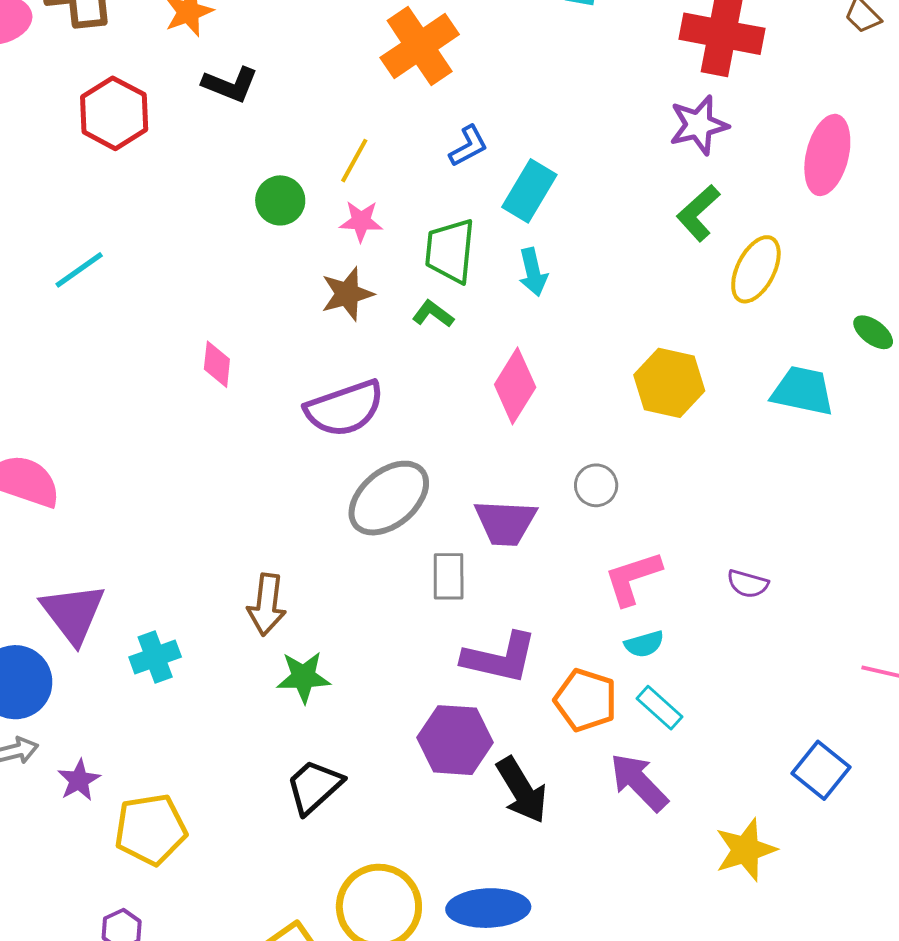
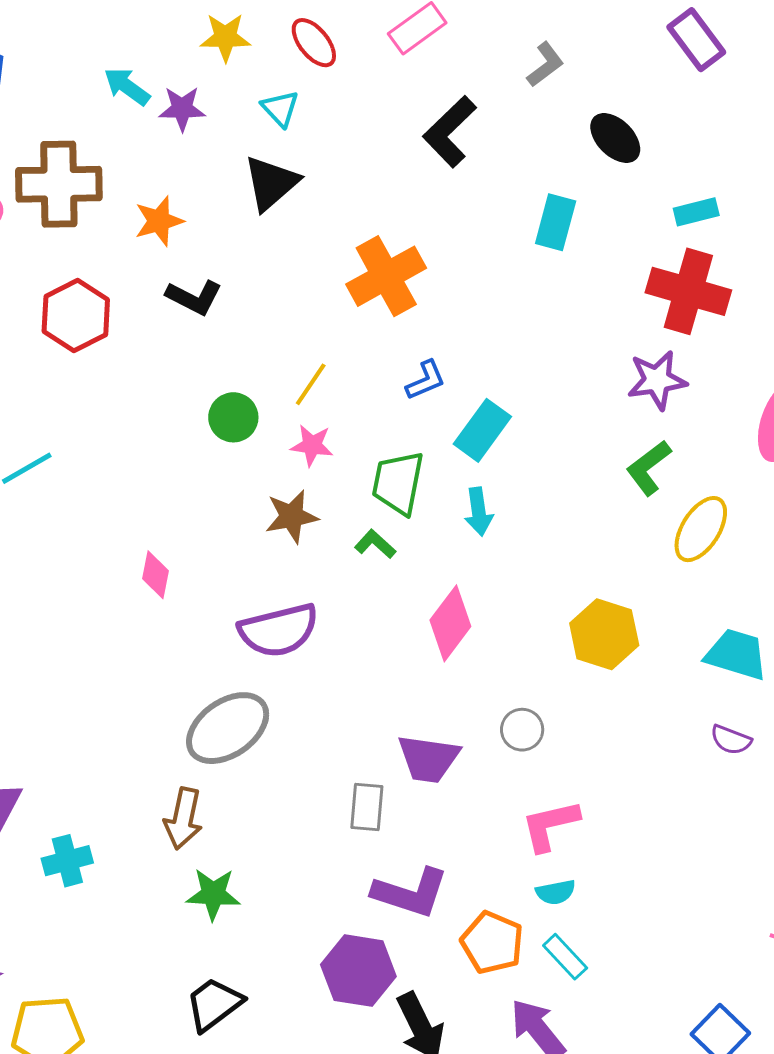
gray ellipse: (389, 498) -> (228, 728), moved
purple semicircle: (748, 584) -> (731, 740), moved

